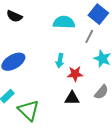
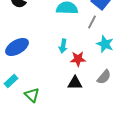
green triangle: (29, 110) -> (32, 95), size x0.7

